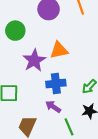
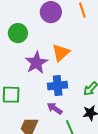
orange triangle: (59, 50) -> (61, 53), turned -30

